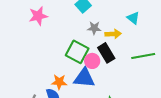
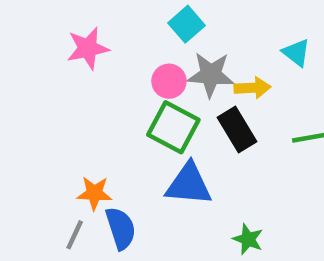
gray star: (94, 28) -> (211, 75), size x1.5
pink circle: (92, 61) -> (169, 81), moved
orange star: (59, 82) -> (94, 193), moved

